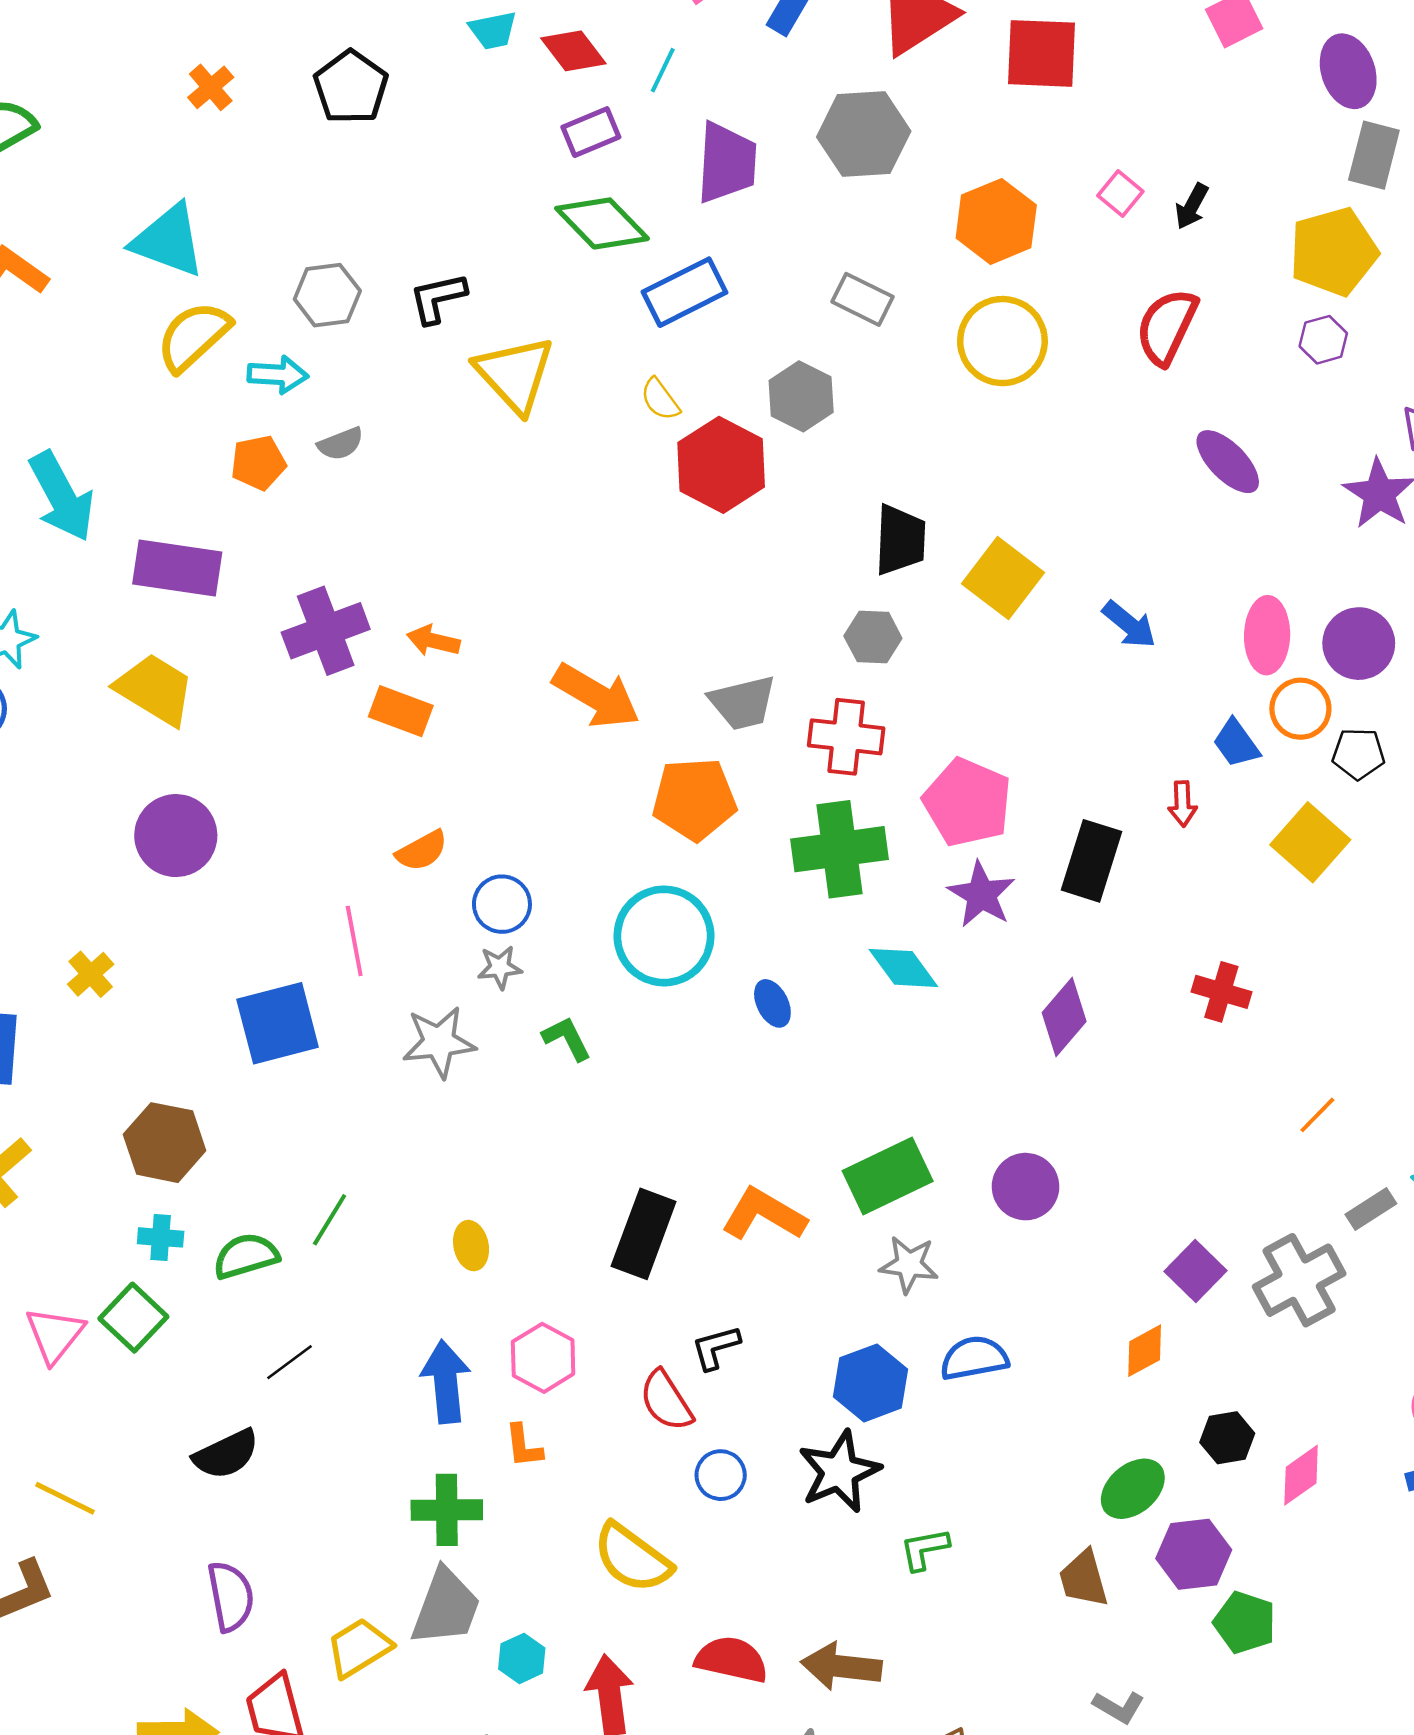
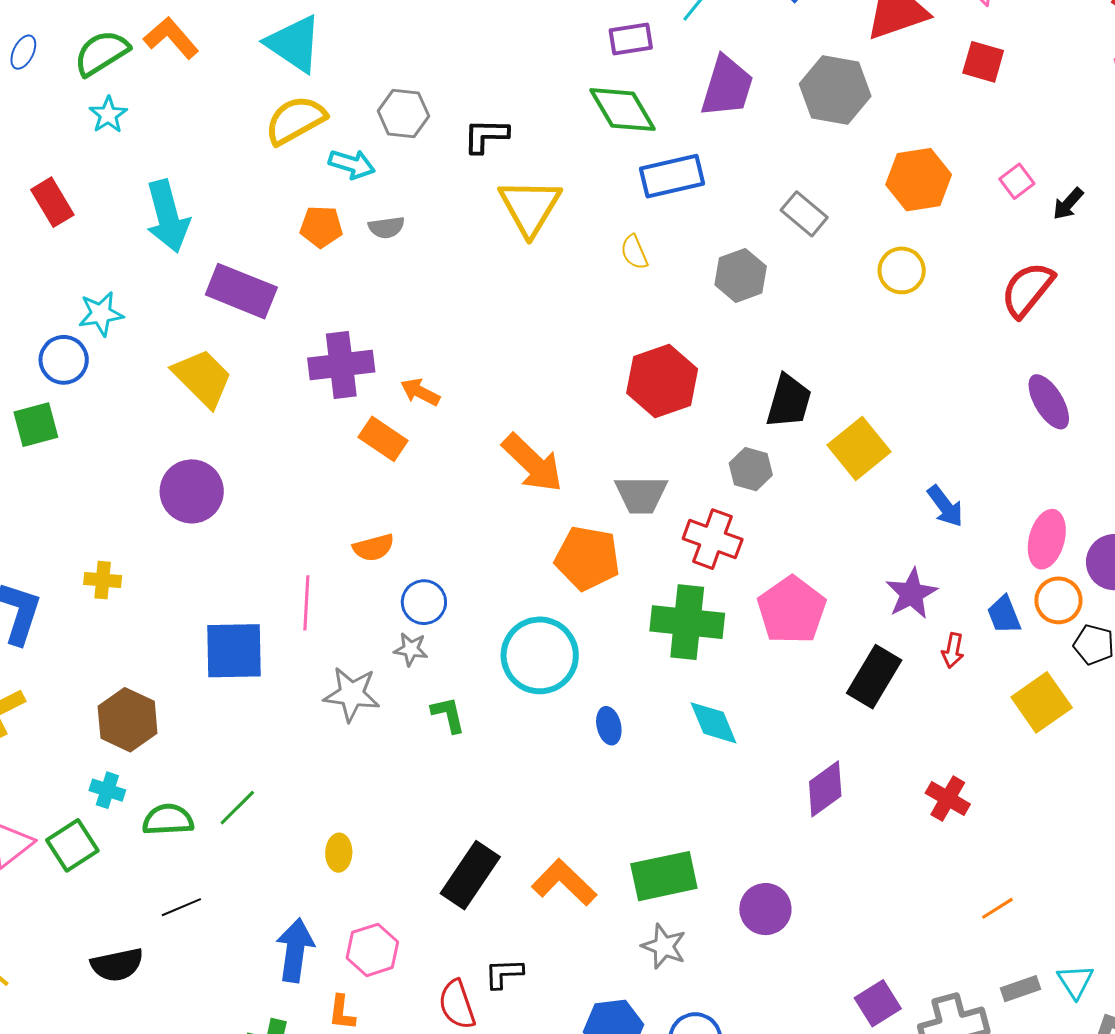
red square: (1042, 53) -> (983, 62), size x0.7
yellow circle: (1002, 341) -> (902, 270), size x0.7
red hexagon: (721, 465) -> (662, 381), moved
purple star: (981, 895) -> (912, 594), moved
yellow cross: (91, 974) -> (103, 580), turned 33

